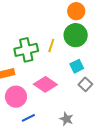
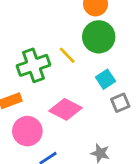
yellow line: (51, 46) -> (67, 55), turned -56
gray square: (85, 84) -> (120, 103), turned 32

